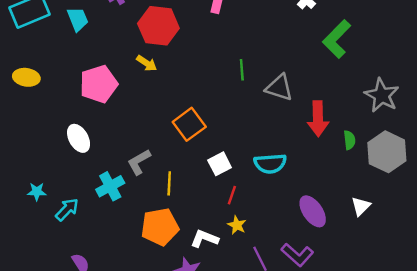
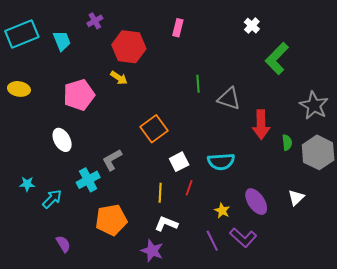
yellow line: (169, 183) -> (160, 193), moved
yellow star: (237, 225) -> (222, 211), moved
orange pentagon: (160, 227) -> (111, 220), moved

